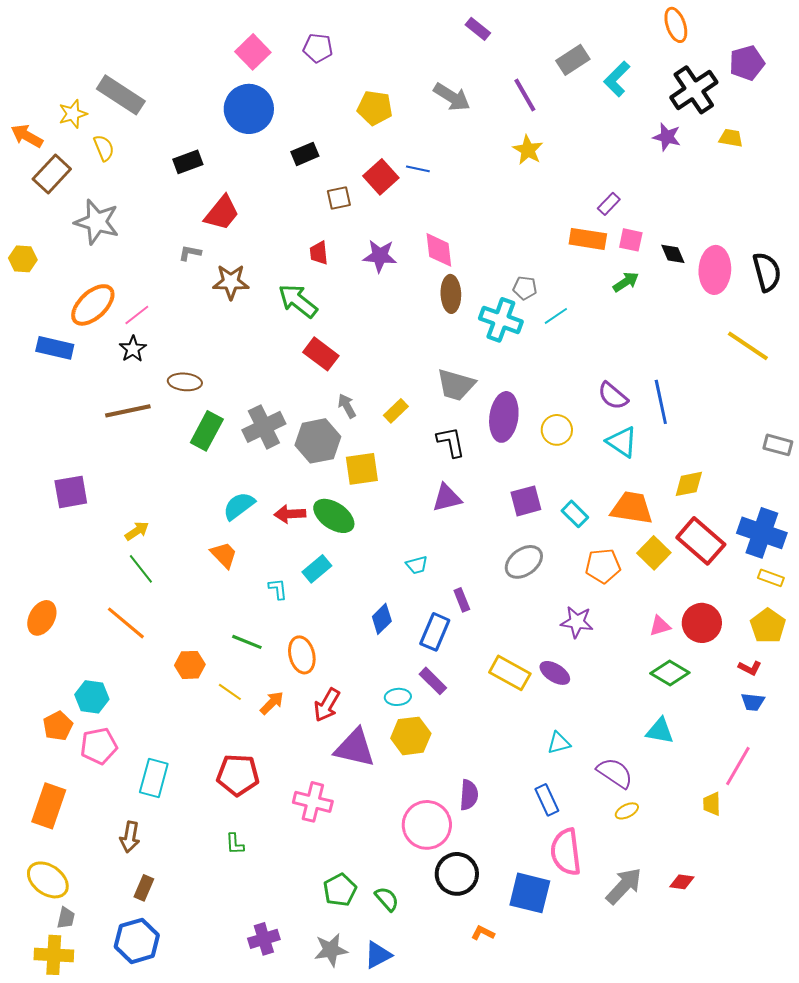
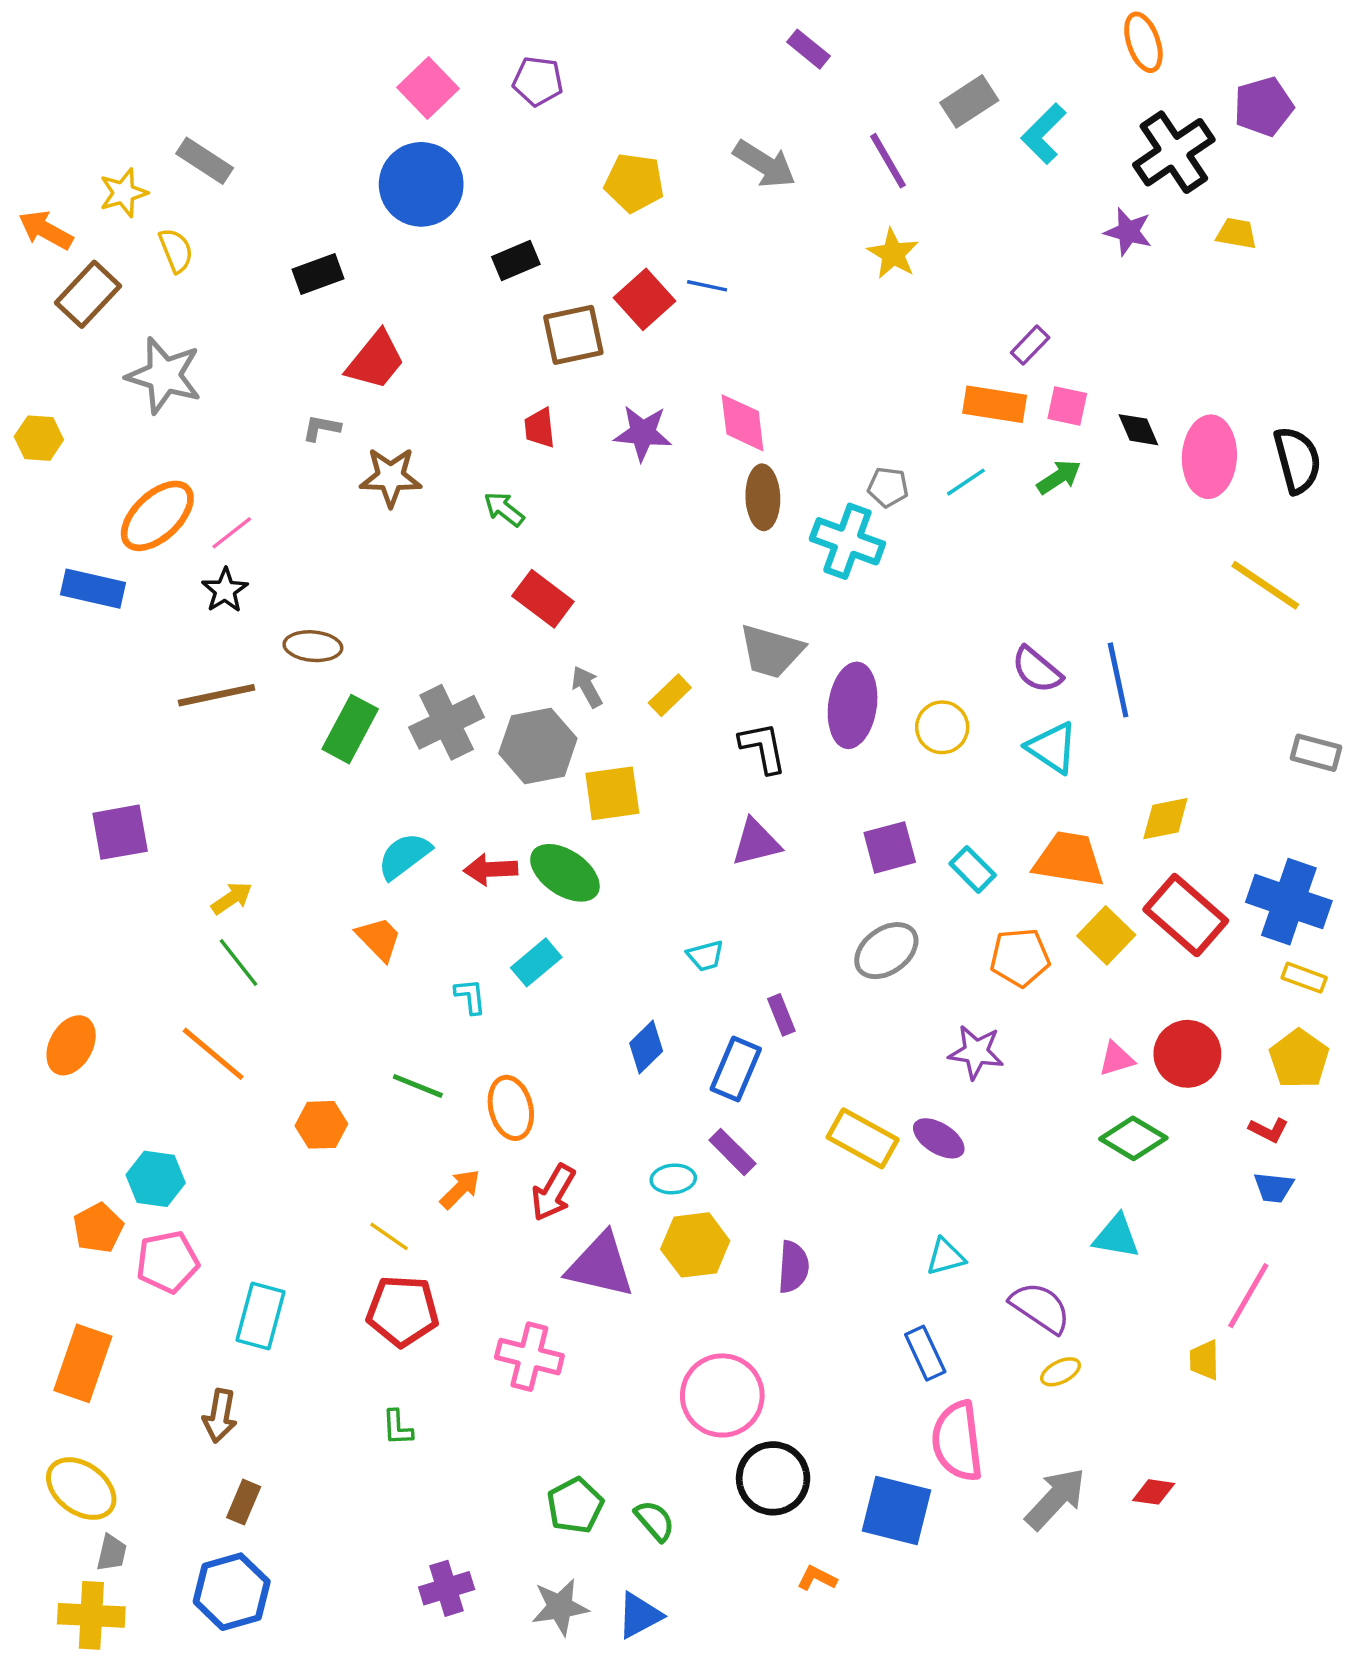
gray rectangle: (121, 95) -> (205, 161), size x0.7
brown square: (339, 198) -> (573, 335), size x1.5
green arrow: (298, 301) -> (504, 509), size x0.6
cyan line: (556, 316) -> (966, 482), moved
yellow line: (230, 692) -> (389, 1236), moved
purple semicircle: (469, 795) -> (793, 1267), moved

